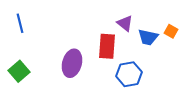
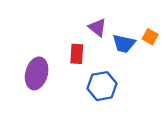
red rectangle: (107, 46) -> (77, 54), size x0.7

